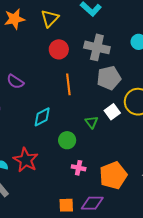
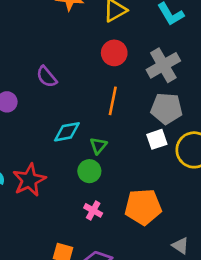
gray cross: (97, 47) -> (163, 65), turned 30
white square: (112, 112) -> (157, 139), moved
green triangle: (92, 122) -> (98, 146), moved
orange pentagon: (113, 175) -> (143, 207), moved

